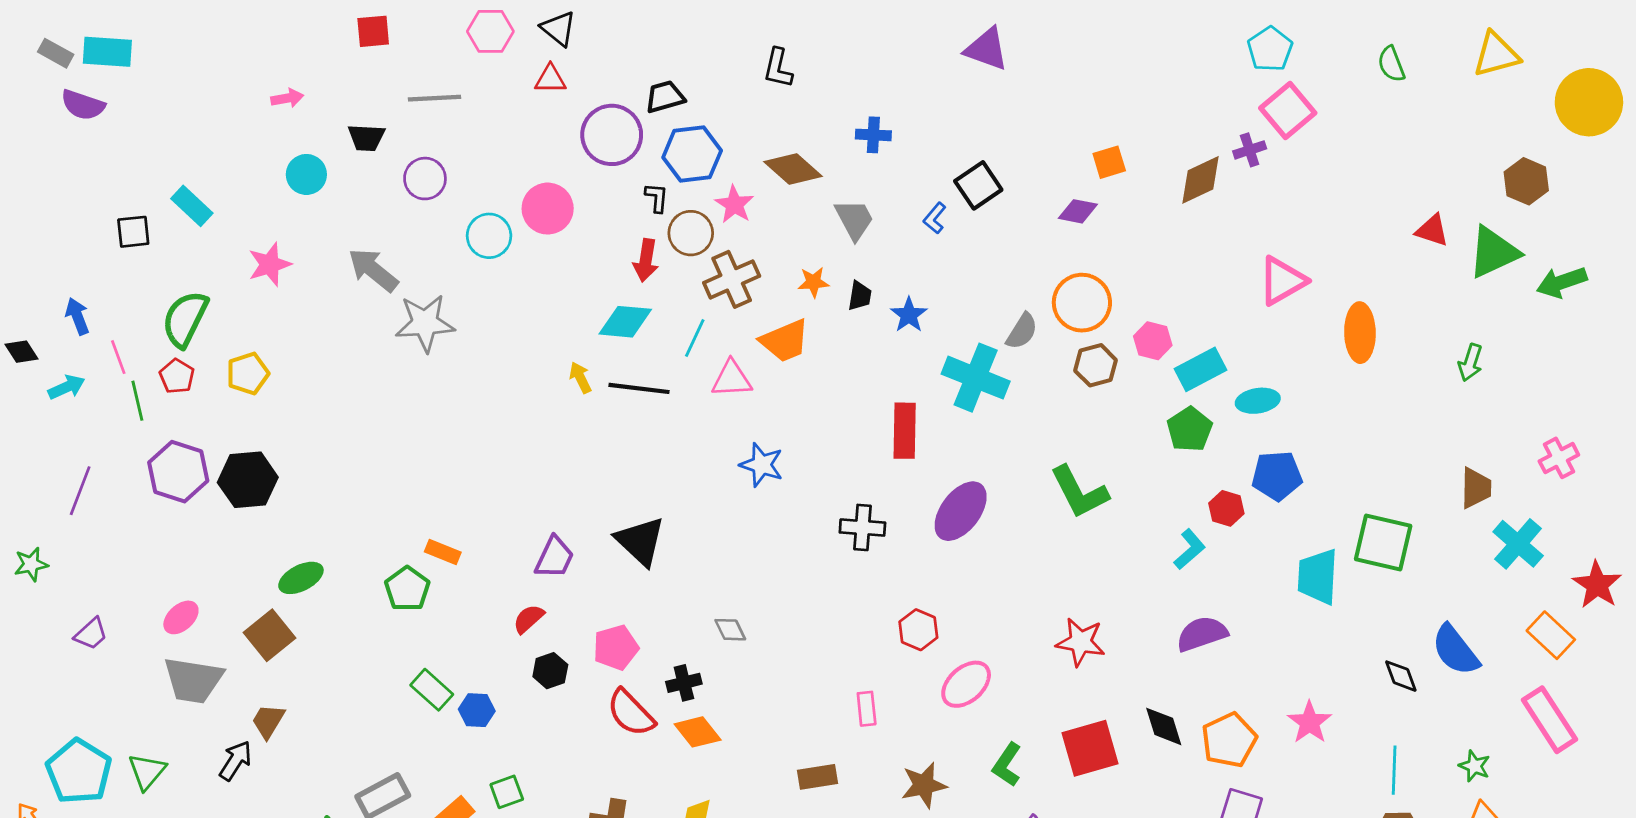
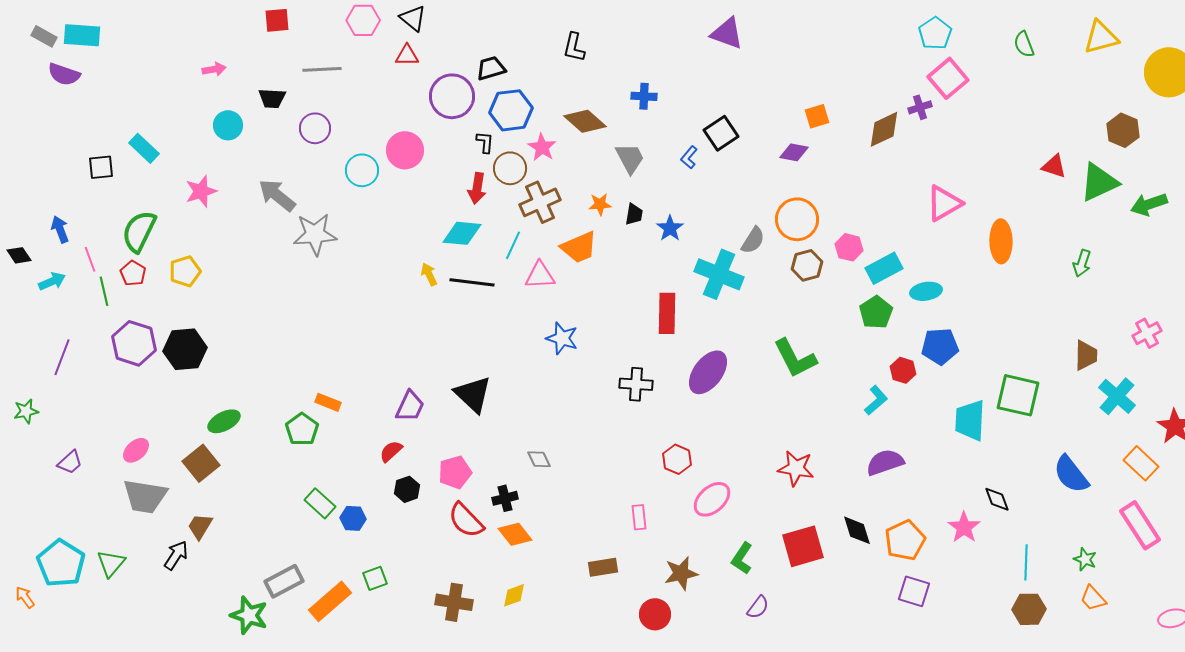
black diamond: (1401, 676) -> (997, 499), moved

